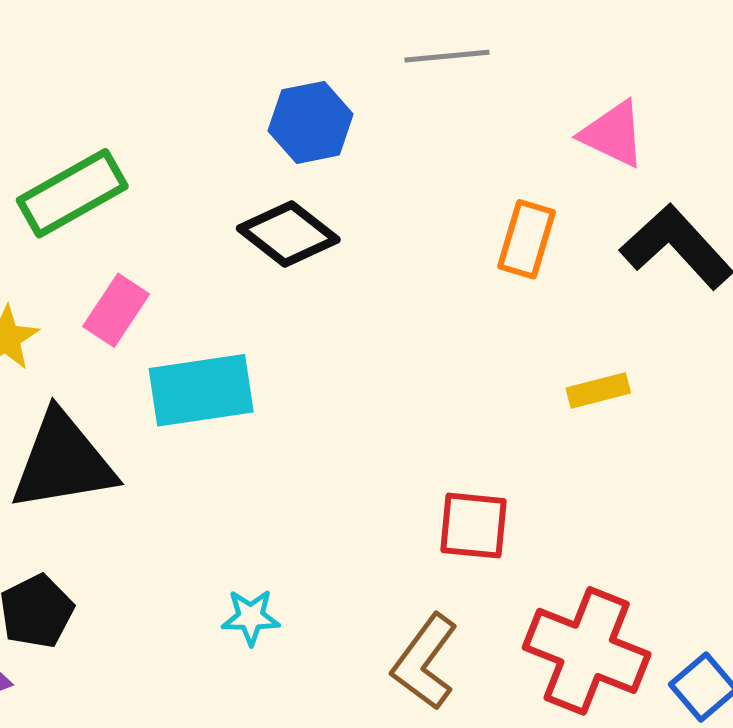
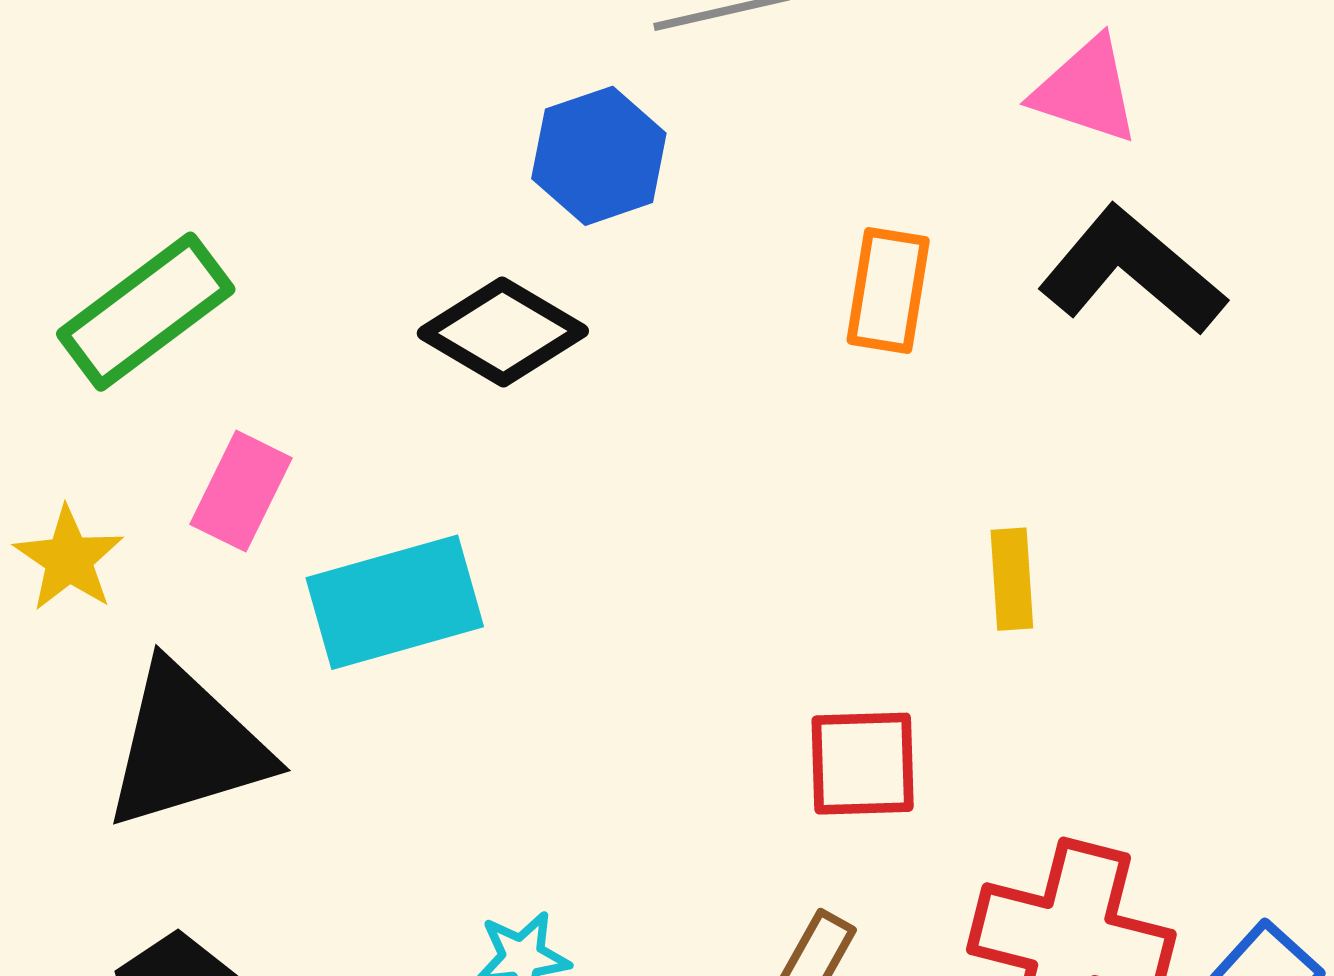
blue hexagon: (311, 122) -> (599, 156), moved
pink triangle: (613, 134) -> (1086, 90), moved
yellow rectangle: (598, 391) -> (1012, 579), moved, turned -72

